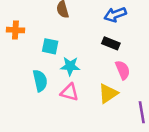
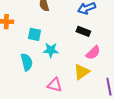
pink semicircle: (123, 70) -> (93, 53), turned 70
pink triangle: (69, 92) -> (55, 85), moved

